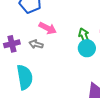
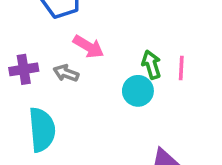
cyan circle: (87, 48) -> (138, 91), moved

